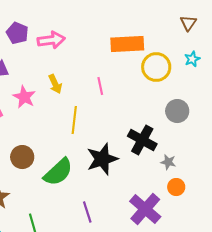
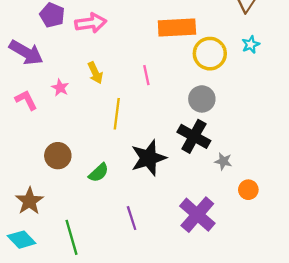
pink star: (24, 97) -> (60, 88), size x0.7
gray circle: (177, 111) -> (202, 99), moved
green semicircle: (58, 172) -> (99, 173), size x0.6
orange circle: (176, 187) -> (248, 190), moved

